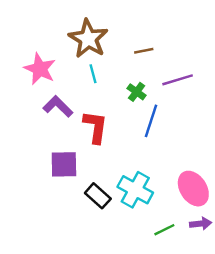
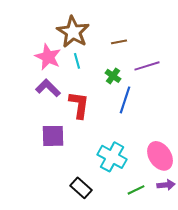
pink star: (40, 69) -> (48, 57), moved
black rectangle: (98, 196) -> (81, 188), moved

